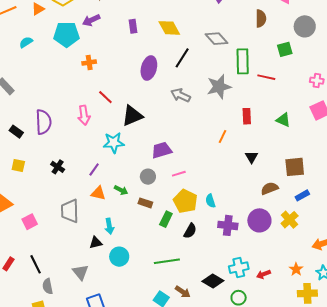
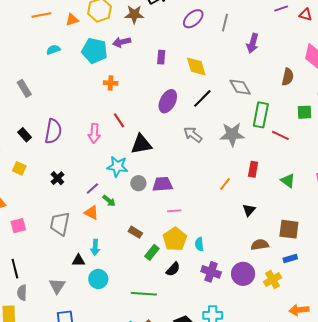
gray circle: (148, 177) -> (138, 183), moved
green arrow: (121, 190) -> (109, 201), moved

